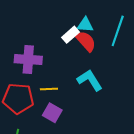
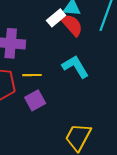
purple square: (52, 113) -> (35, 100), turned 30

